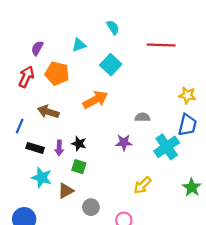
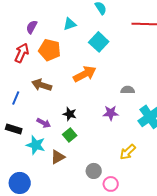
black rectangle: (35, 148) -> (14, 129), moved
purple arrow: (59, 148) -> (44, 123), moved, turned -64
green square: (79, 167) -> (70, 135), turned 32
gray circle: (91, 207) -> (94, 171), moved

